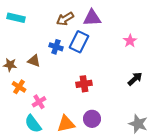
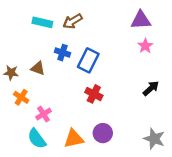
cyan rectangle: (16, 18) -> (42, 22), moved
purple triangle: (92, 18) -> (141, 20), moved
blue rectangle: (79, 42) -> (88, 60), moved
red cross: (84, 84) -> (94, 94), turned 35

